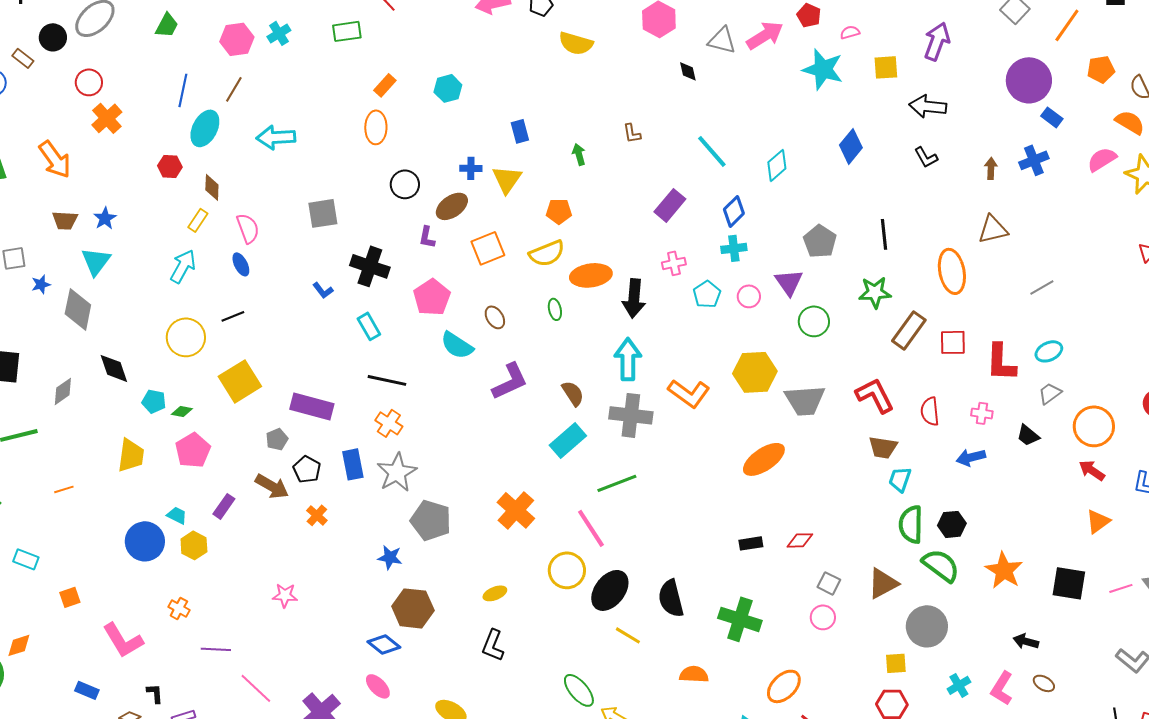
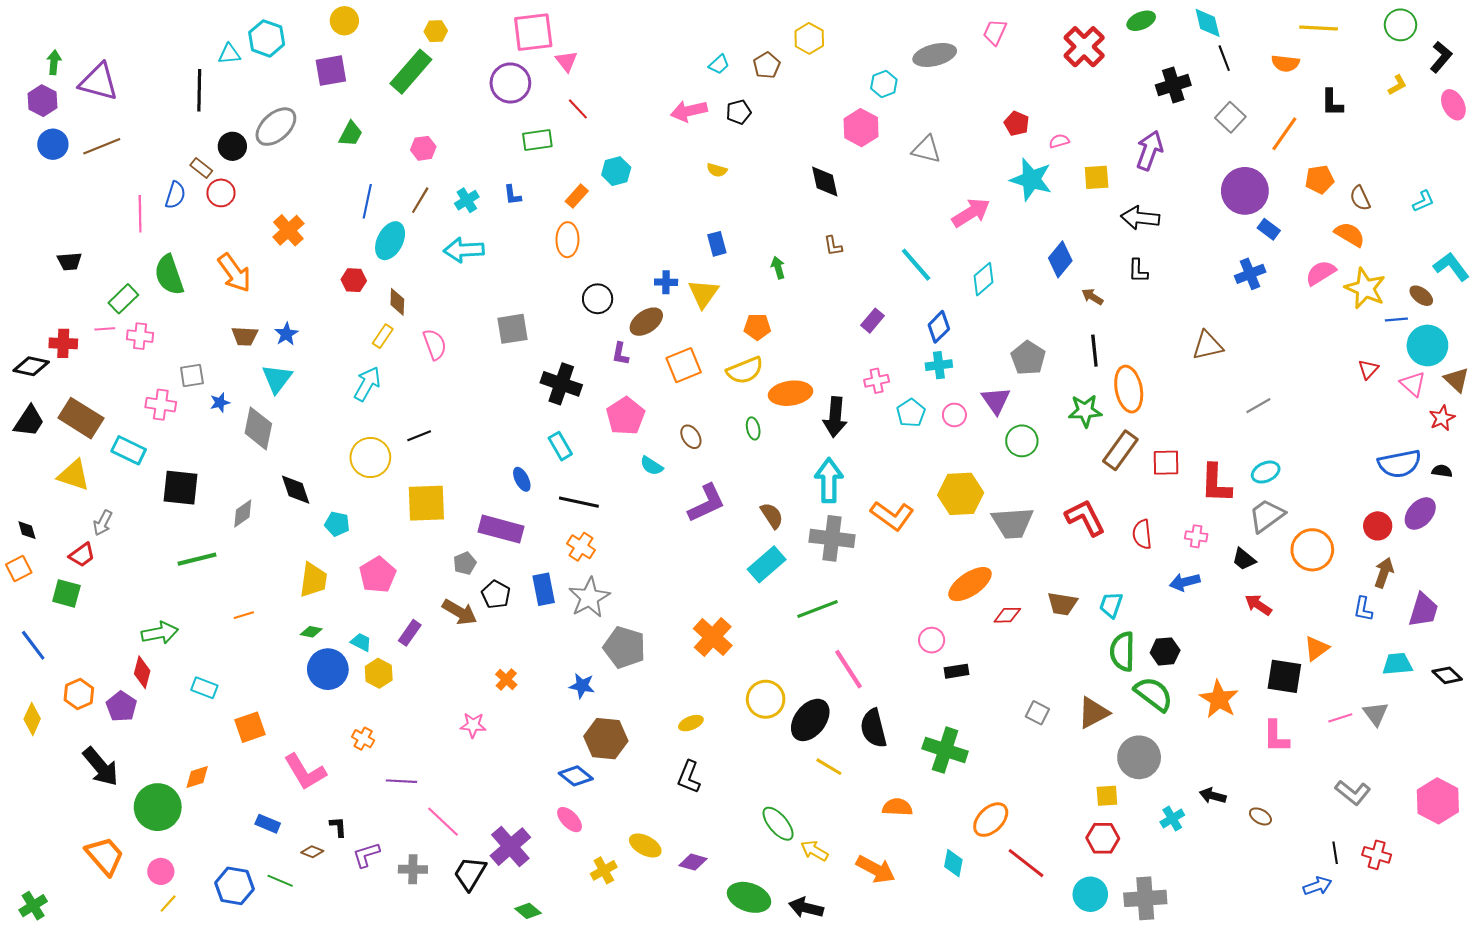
cyan cross: (279, 33) -> (467, 200), moved
pink arrow: (765, 35) -> (971, 213), moved
pink hexagon: (237, 39) -> (423, 148), size x0.7
yellow semicircle: (576, 43) -> (717, 170), moved, size x0.6
black diamond: (688, 71) -> (825, 182), moved, size x1.6
red circle: (89, 82) -> (221, 193), moved
cyan hexagon: (448, 88) -> (616, 171), moved
black L-shape: (926, 157) -> (1138, 271), turned 30
brown arrow: (991, 168) -> (1092, 297), moved, turned -60
purple rectangle: (670, 205) -> (872, 321), size x0.7
blue ellipse: (241, 264) -> (522, 479), moved
orange ellipse: (952, 271) -> (1129, 389), moved
blue L-shape: (323, 290) -> (512, 195), moved, turned 30
cyan semicircle: (457, 345) -> (651, 466), size x0.7
yellow square: (240, 381) -> (426, 503), turned 30
gray trapezoid: (1050, 393) -> (1267, 516), size x1.5
green diamond: (182, 411) -> (311, 632), moved
brown trapezoid: (883, 447) -> (1062, 604), moved
red arrow: (1092, 470) -> (1258, 605), moved
orange cross: (317, 515) -> (506, 679), moved
pink line: (591, 528) -> (849, 669), moved
red diamond: (800, 540) -> (1007, 615), moved
black square: (1069, 583) -> (1284, 676), moved
orange square: (70, 597) -> (250, 727), size x1.4
pink circle: (823, 617) -> (932, 640), moved
black arrow: (1026, 641) -> (1213, 796), moved
pink L-shape: (1002, 688) -> (1276, 737), moved, turned -32

